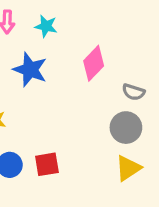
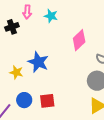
blue star: (30, 70) -> (38, 62), moved

